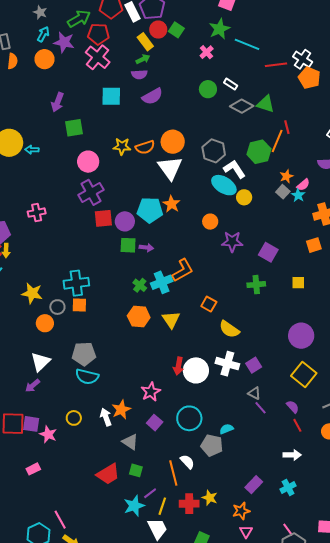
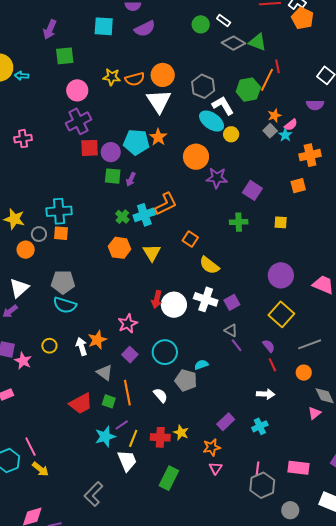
orange circle: (210, 222) -> (196, 157), size x1.6
purple arrow: (146, 248) -> (131, 179), turned 104
orange line: (173, 473) -> (127, 393), moved
pink line: (288, 530) -> (258, 468), turned 40

